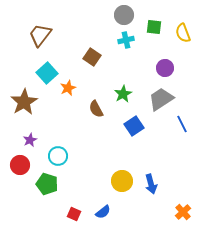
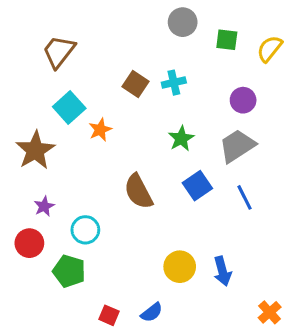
yellow semicircle: (183, 33) -> (270, 49), turned 60
cyan cross: (126, 40) -> (174, 83), moved
brown semicircle: (96, 109) -> (138, 192), moved, size x1.4
blue line: (182, 124) -> (245, 197), moved

